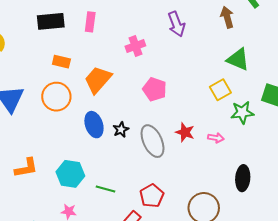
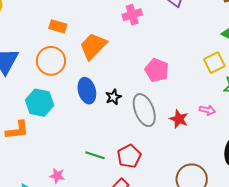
pink pentagon: (155, 89) -> (157, 70), moved
red star: (185, 132) -> (179, 119), moved
cyan hexagon: (70, 174) -> (40, 103), moved
red pentagon: (152, 196) -> (129, 156), moved

